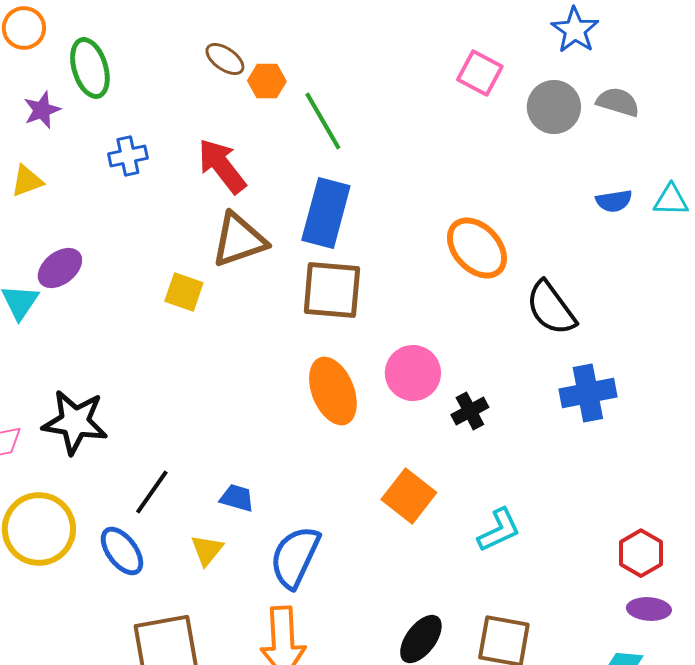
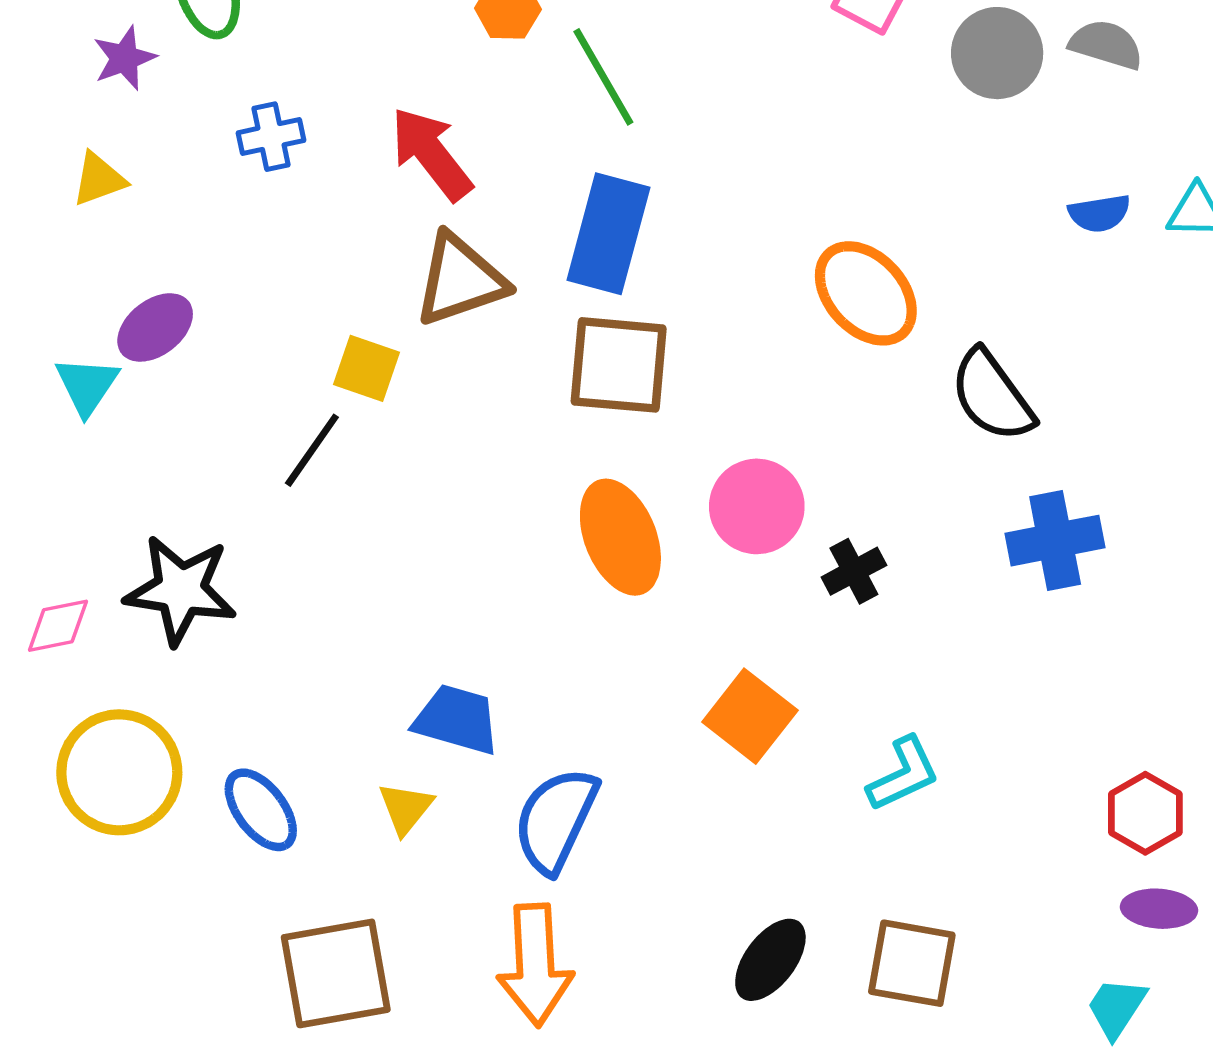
black line: (152, 492) -> (312, 450), moved
blue trapezoid: (237, 498) -> (457, 719), size x1.5

